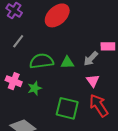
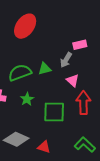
green star: (35, 88) -> (27, 99), moved
red arrow: (99, 105) -> (83, 103), turned 45

